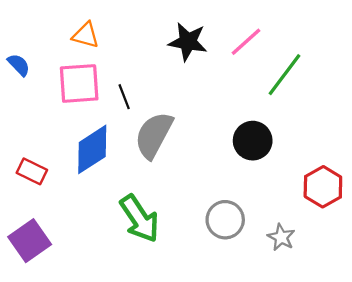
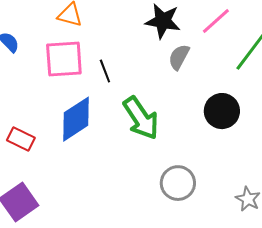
gray semicircle: (154, 135) -> (179, 57), moved, size x0.6
green arrow: (140, 219) -> (141, 118), moved
gray circle: (225, 220) -> (178, 183), moved

